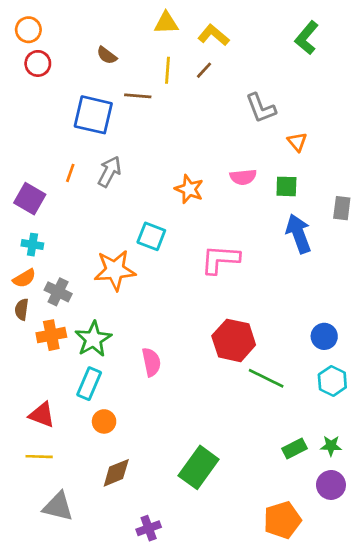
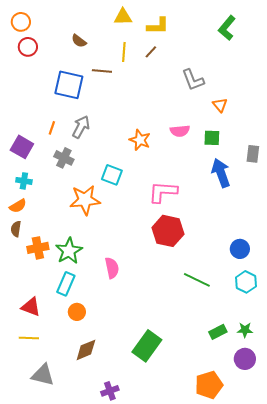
yellow L-shape: (213, 35) -> (158, 26), turned 140
gray cross: (58, 292) -> (64, 158), moved
red hexagon: (234, 340) -> (168, 231), moved

